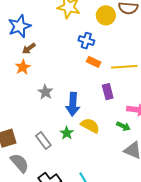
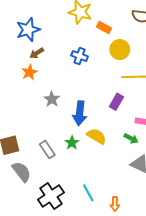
yellow circle: (106, 15) -> (120, 50), moved
blue cross: (86, 41) -> (80, 56), moved
orange rectangle: (94, 62) -> (104, 28), moved
purple rectangle: (108, 92) -> (116, 102), turned 42

